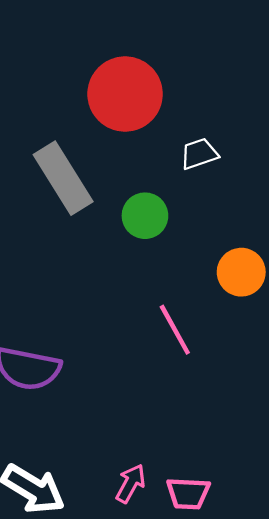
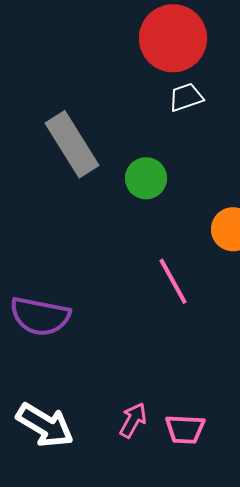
red circle: (125, 94) -> (173, 38), moved
white trapezoid: (199, 154) -> (186, 97), moved

